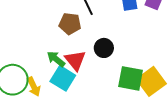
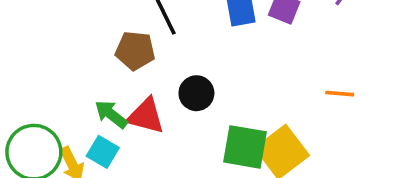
red triangle: (75, 60) -> (146, 116), turned -35
cyan square: (63, 78) -> (103, 152), moved, size x0.7

